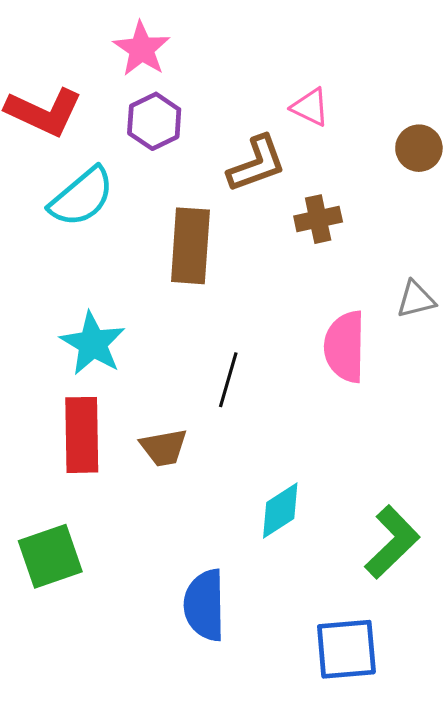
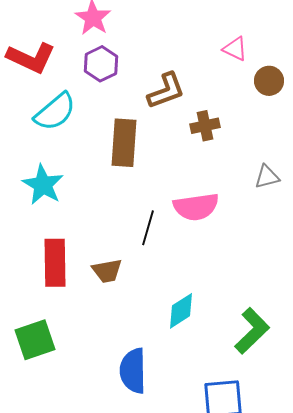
pink triangle: (310, 107) -> (235, 49), moved
cyan star: (93, 344) -> (43, 185), moved
pink semicircle: (345, 347) -> (196, 207), moved, turned -99

